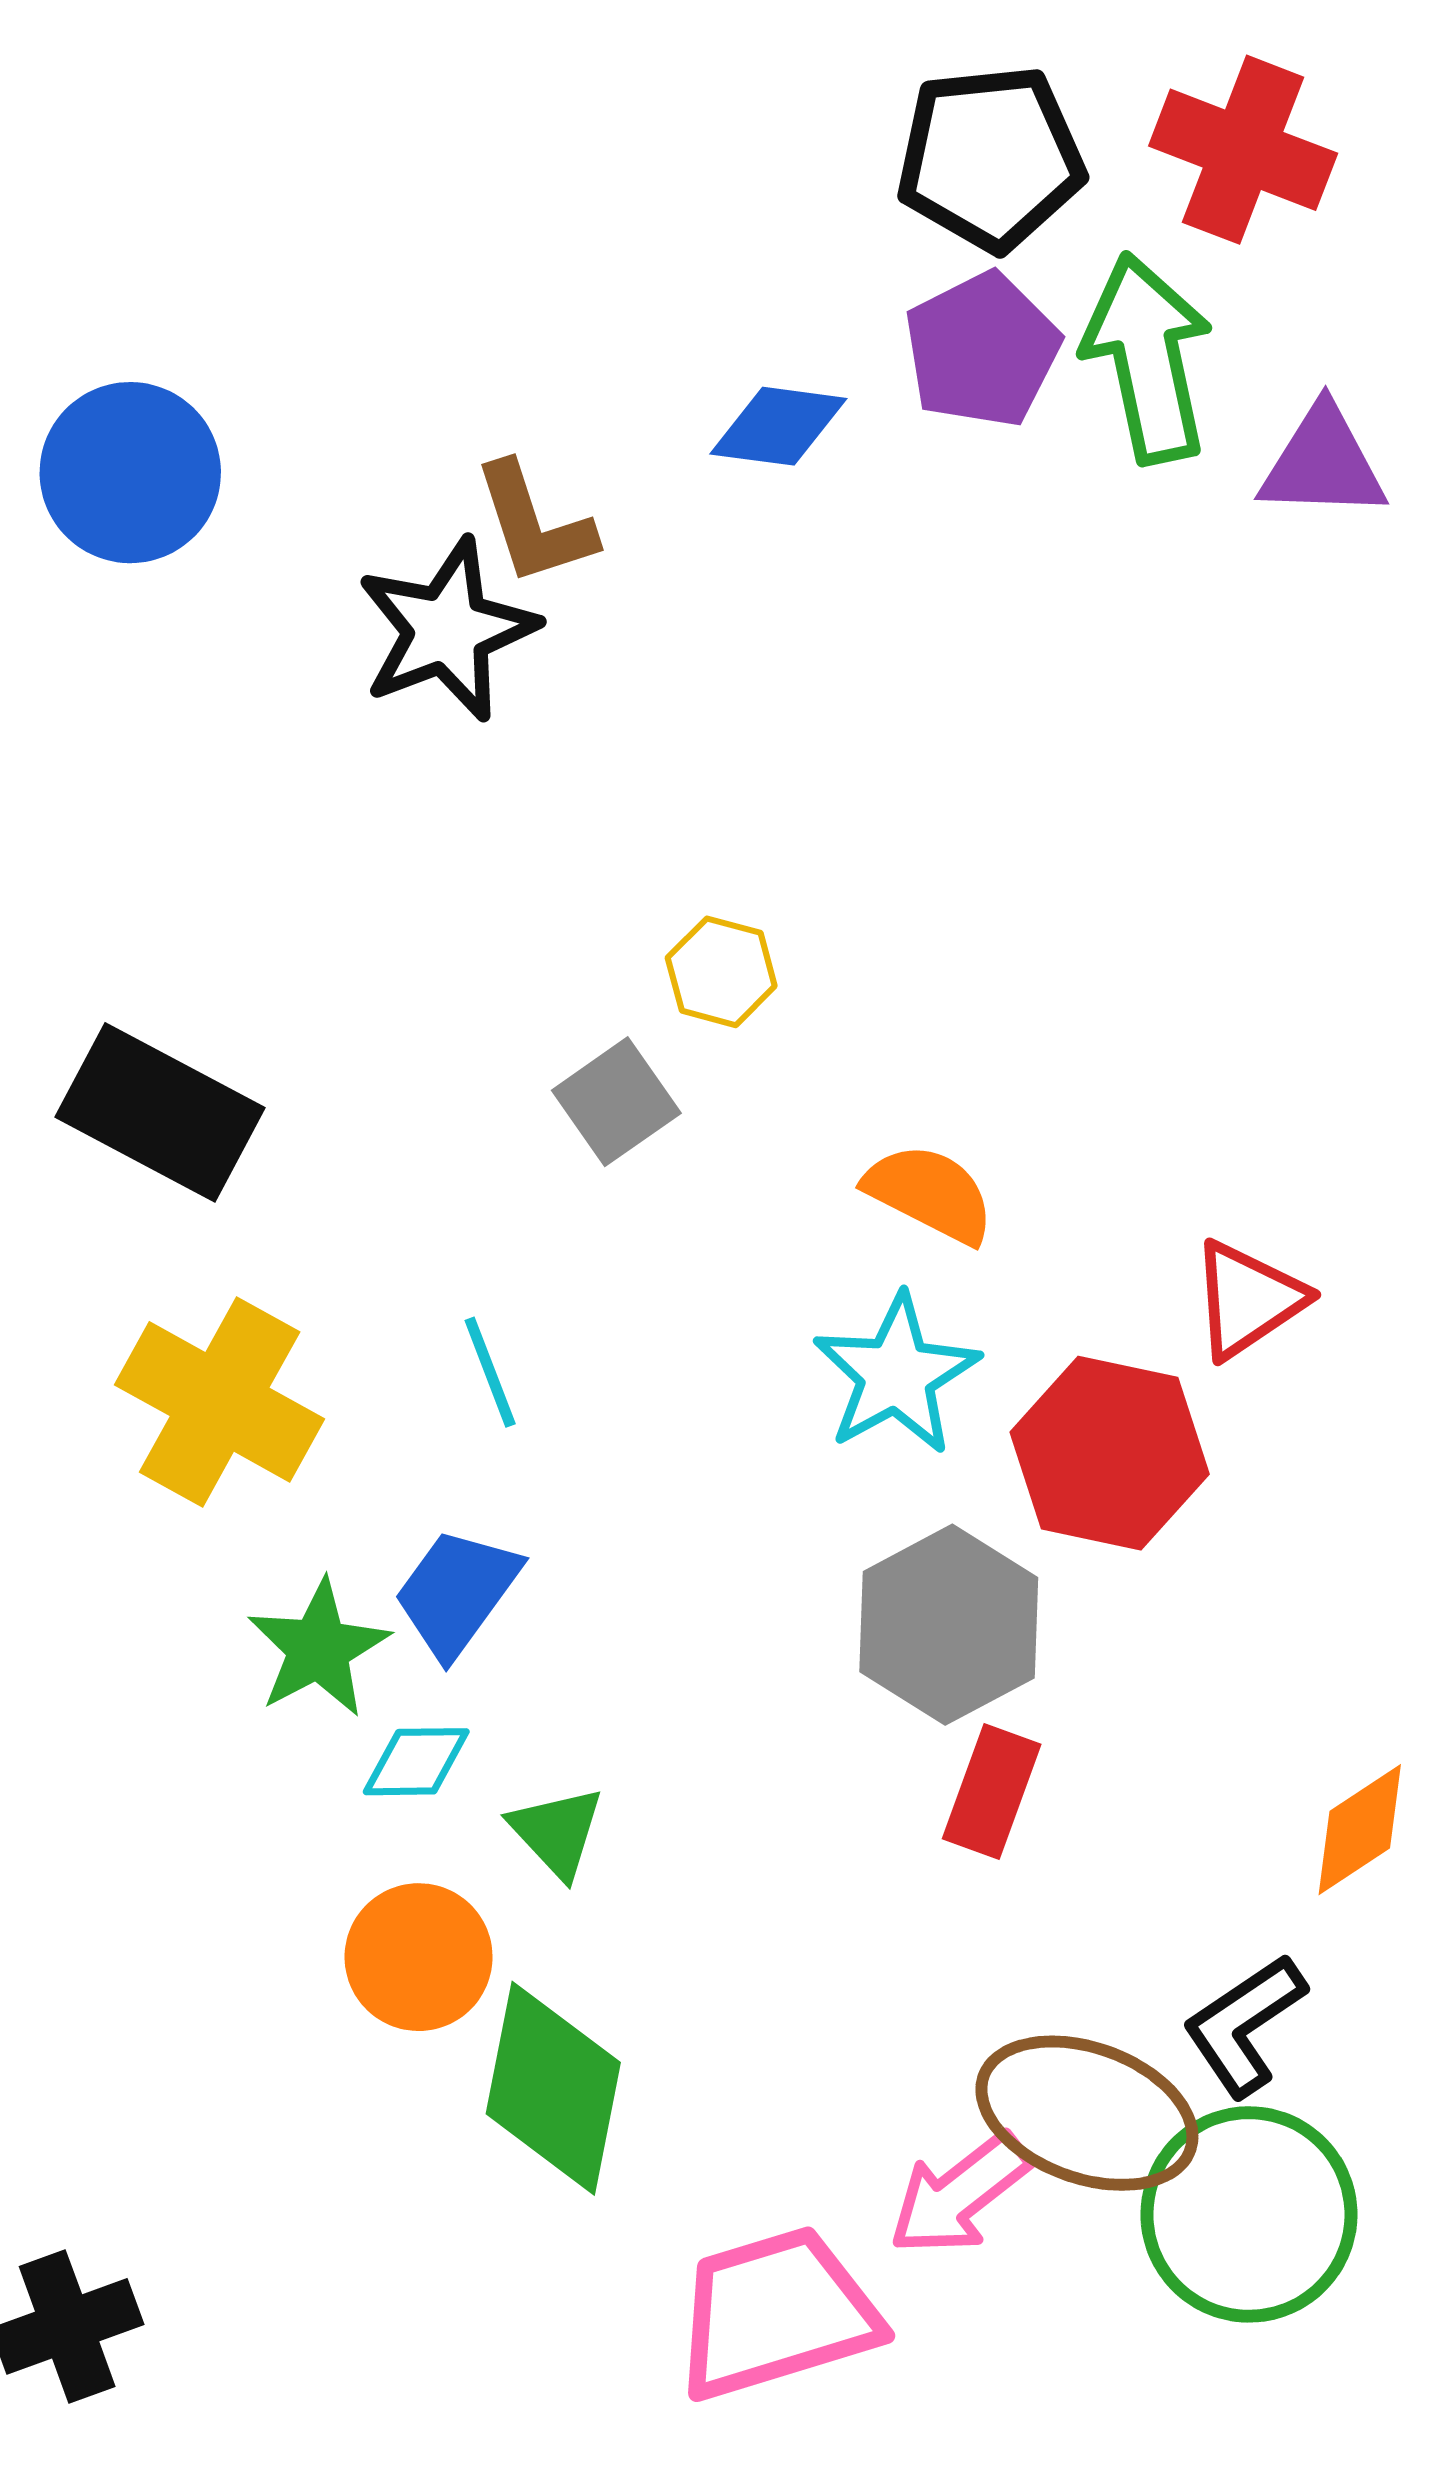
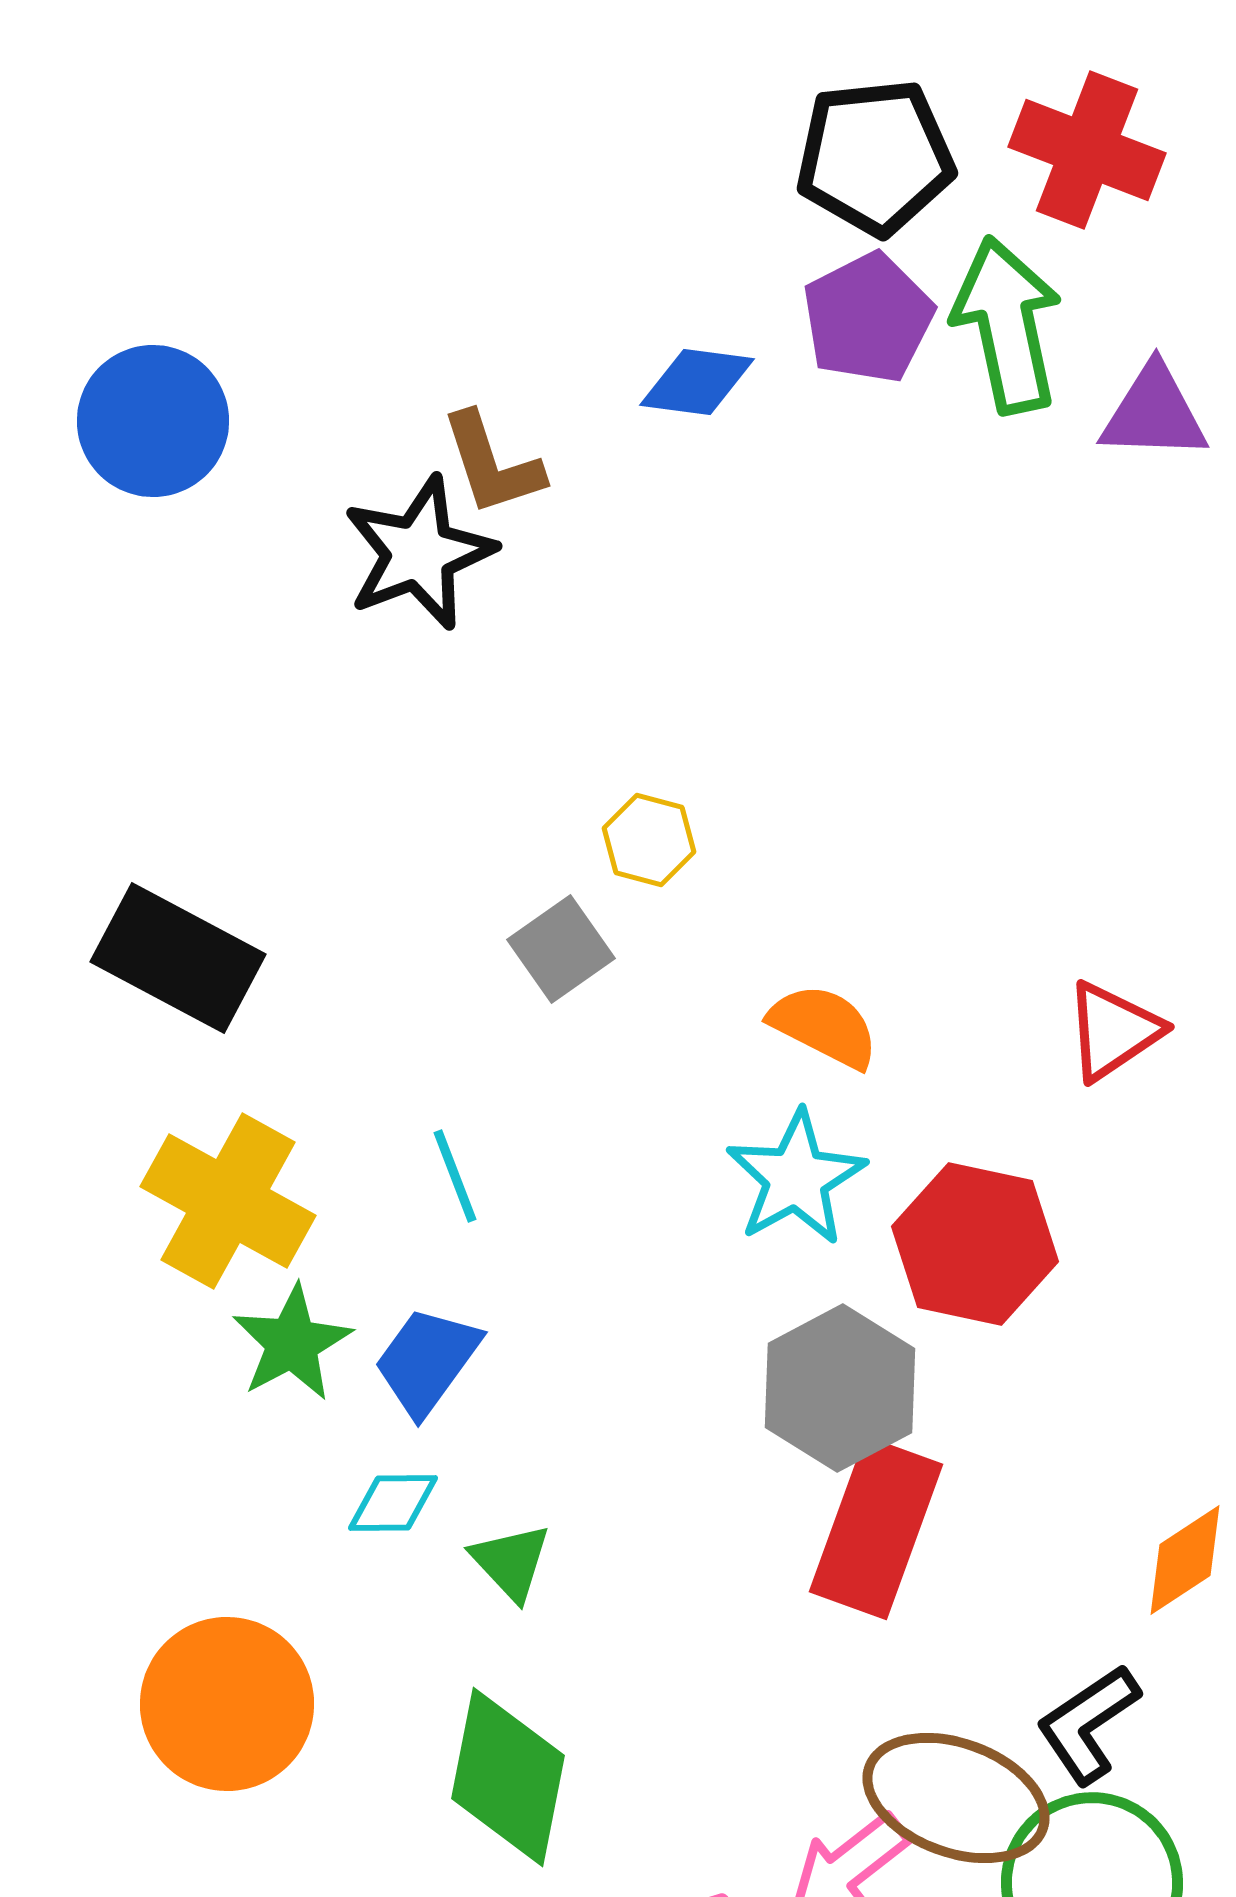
red triangle: (1248, 1299) -> (1113, 1031), moved
green star: (318, 1649) -> (292, 1343), moved
red rectangle: (992, 1791) -> (876, 1528), size x1.6
orange circle: (419, 1957) -> (227, 1704), moved, size x1.4

